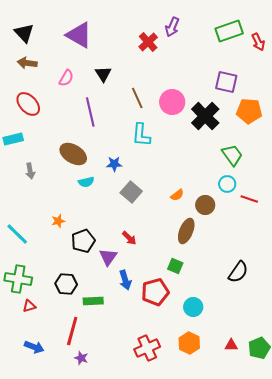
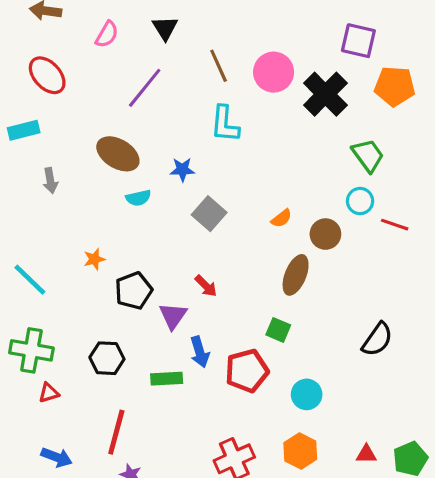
purple line: (90, 112) -> (145, 88), turned 52
green rectangle: (93, 301) -> (167, 379), moved

